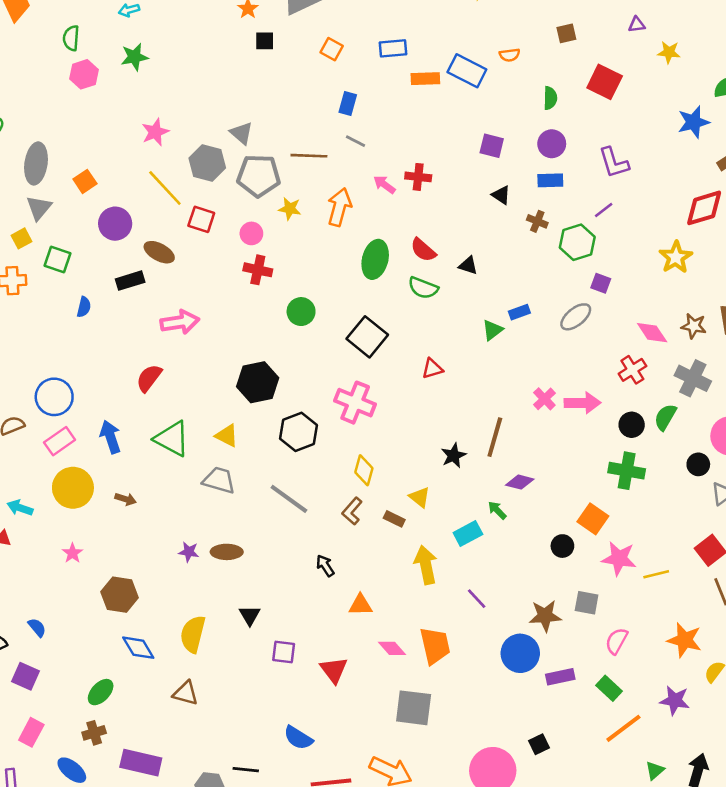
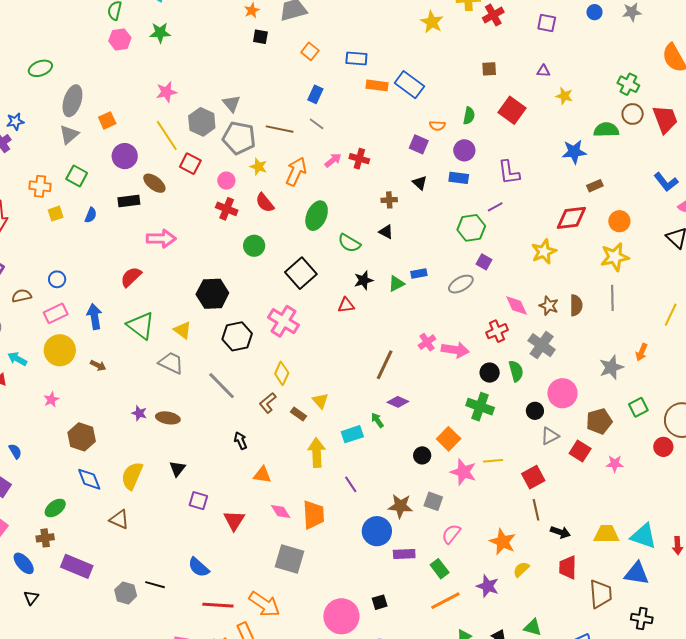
orange semicircle: (510, 55) -> (437, 126), moved
pink arrow: (384, 185) -> (333, 160), turned 96
brown cross: (537, 221) -> (389, 200), moved, turned -35
yellow square: (21, 238) -> (56, 214), moved
red semicircle: (423, 250) -> (265, 203), moved
blue circle: (54, 397) -> (57, 279), size x0.6
green semicircle: (665, 417) -> (516, 371), turned 125
black star: (454, 456) -> (364, 280), moved
yellow line: (656, 574) -> (493, 461), moved

